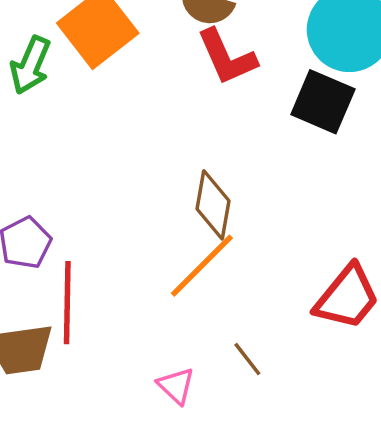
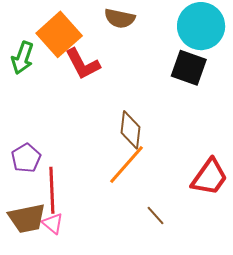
red L-shape: (227, 57) -> (83, 64), moved
pink triangle: (176, 386) -> (53, 223), moved

